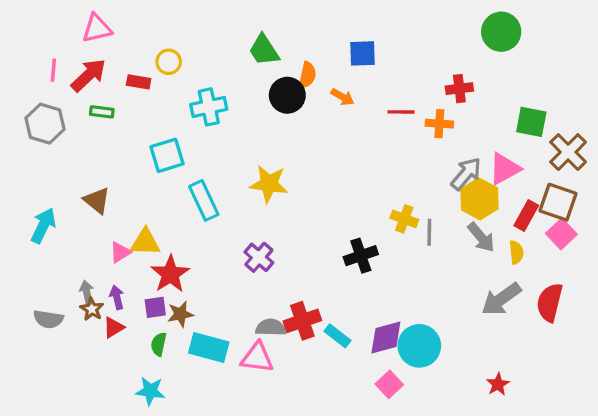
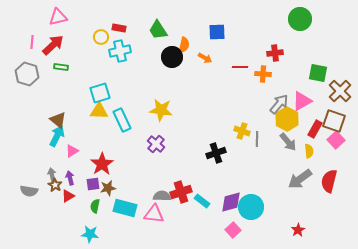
red rectangle: (139, 82) -> (119, 28), moved
cyan cross: (209, 107) -> (120, 51), moved
cyan arrow: (43, 226) -> (57, 136), moved
yellow triangle: (145, 242) -> (99, 111), moved
purple cross: (259, 257) -> (156, 144), moved

